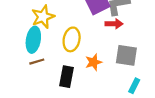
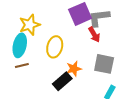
red arrow: (114, 24) -> (94, 35), turned 56
black rectangle: (66, 77) -> (62, 81), moved, turned 36

